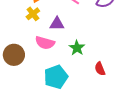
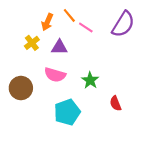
yellow cross: (33, 14) -> (32, 43), moved
purple triangle: (57, 24) -> (59, 47), moved

